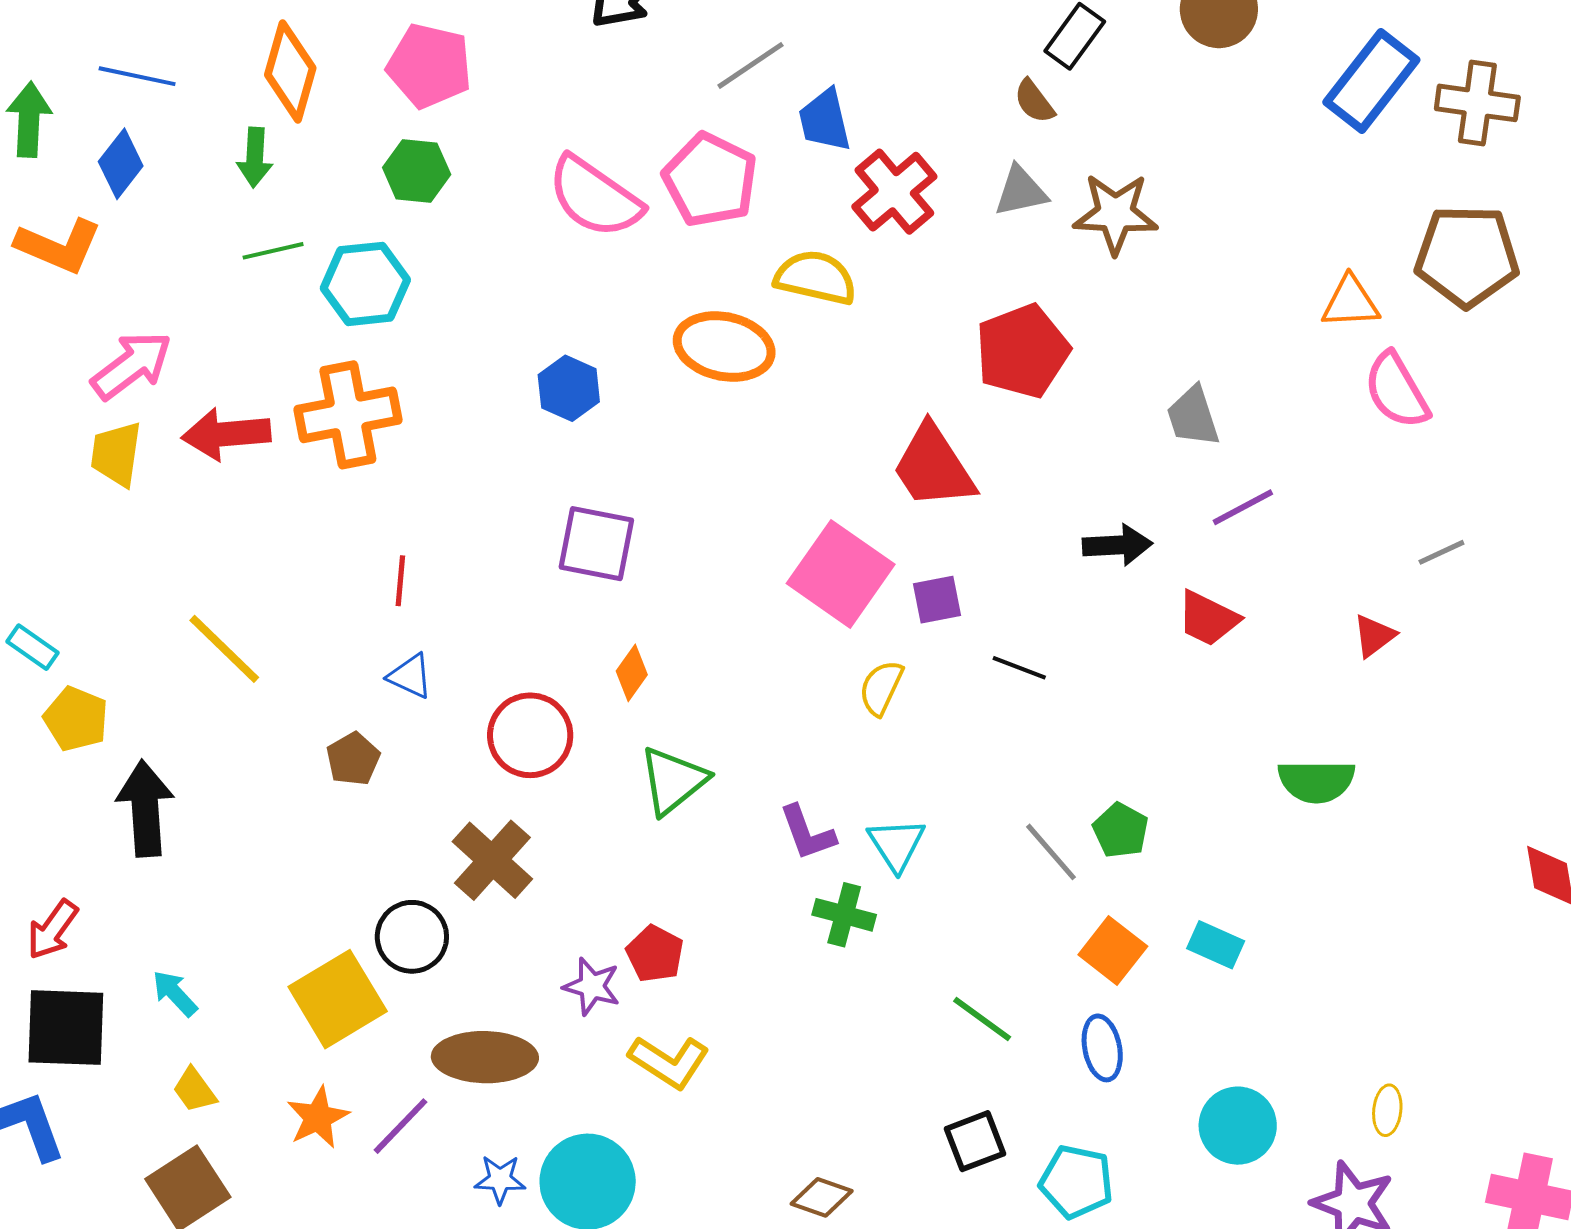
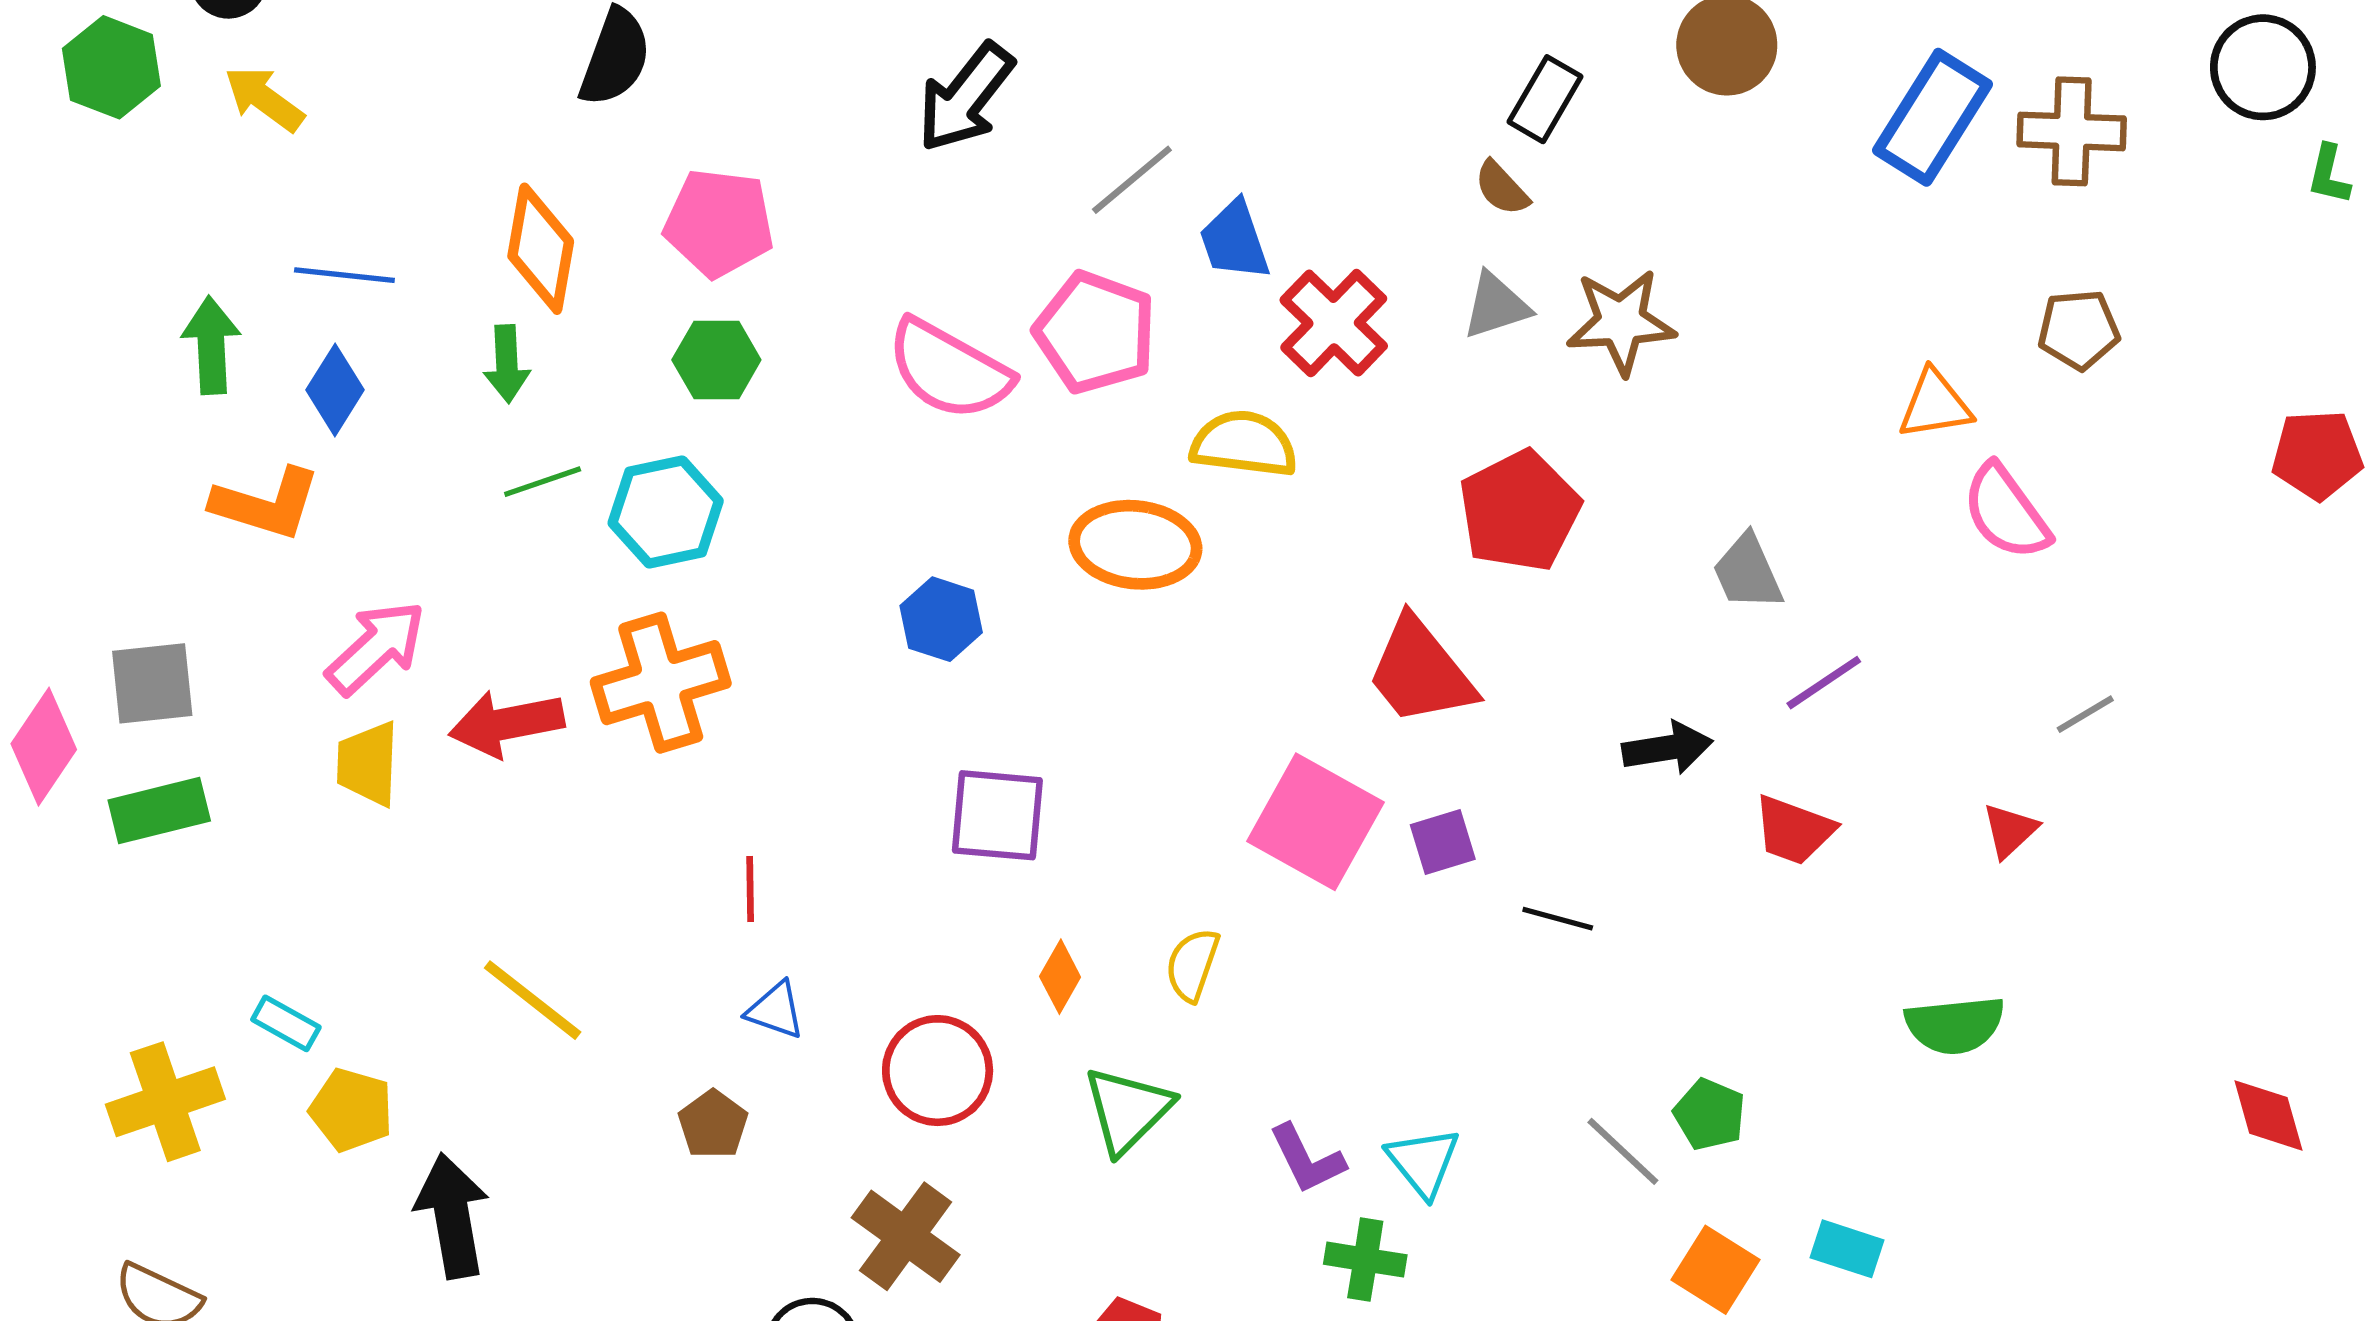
brown pentagon: (1467, 256) -> (2079, 330), size x0.6
yellow semicircle: (881, 688) -> (1192, 965), moved

